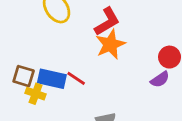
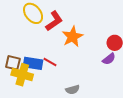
red L-shape: (107, 22) -> (54, 21), moved
yellow cross: (36, 94) -> (22, 75), size x1.5

